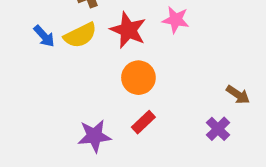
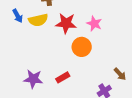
red star: (128, 30) -> (66, 23), turned -30
orange circle: (138, 78) -> (82, 47), moved

